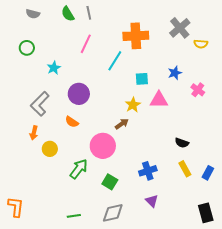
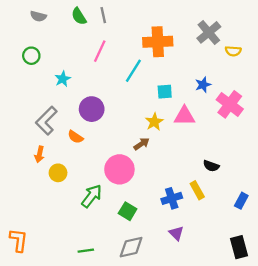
pink cross: (198, 90) -> (230, 104), size x1.6
orange semicircle: (72, 122) -> (75, 137), moved
yellow rectangle: (185, 169) -> (197, 190), moved

